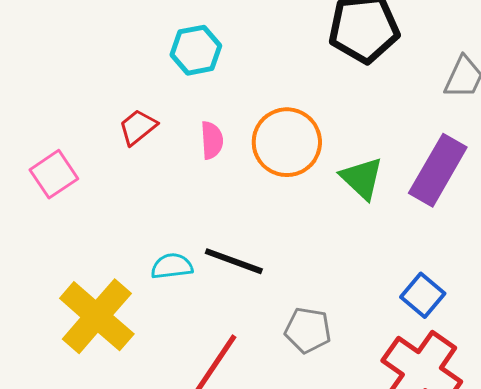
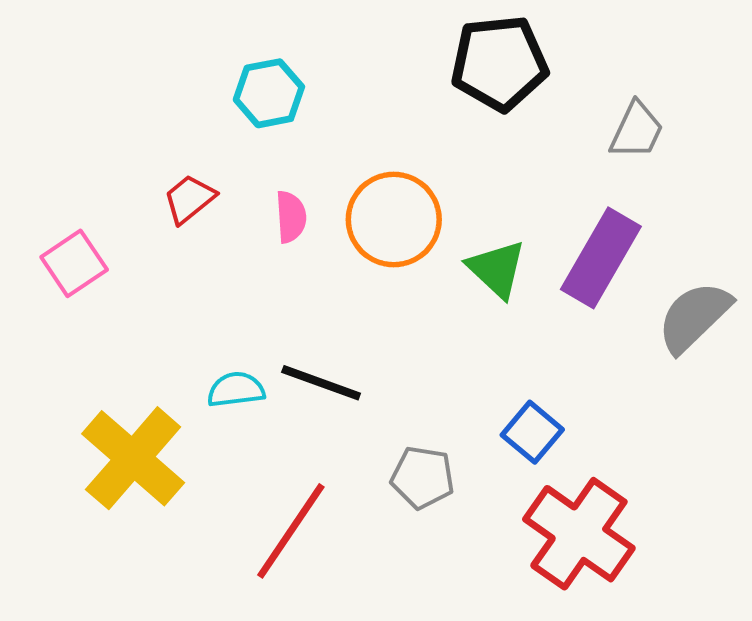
blue square: (423, 295) -> (532, 432), moved

